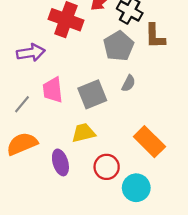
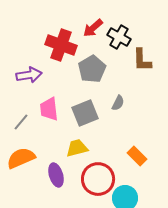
gray pentagon: (119, 46) -> (92, 69), moved
orange rectangle: (149, 142) -> (137, 156), size x0.7
red circle: (107, 167) -> (98, 179), size x1.4

